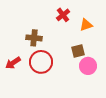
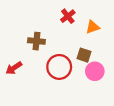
brown square: (78, 51) -> (84, 55), turned 32
red circle: (41, 62) -> (59, 67), moved

